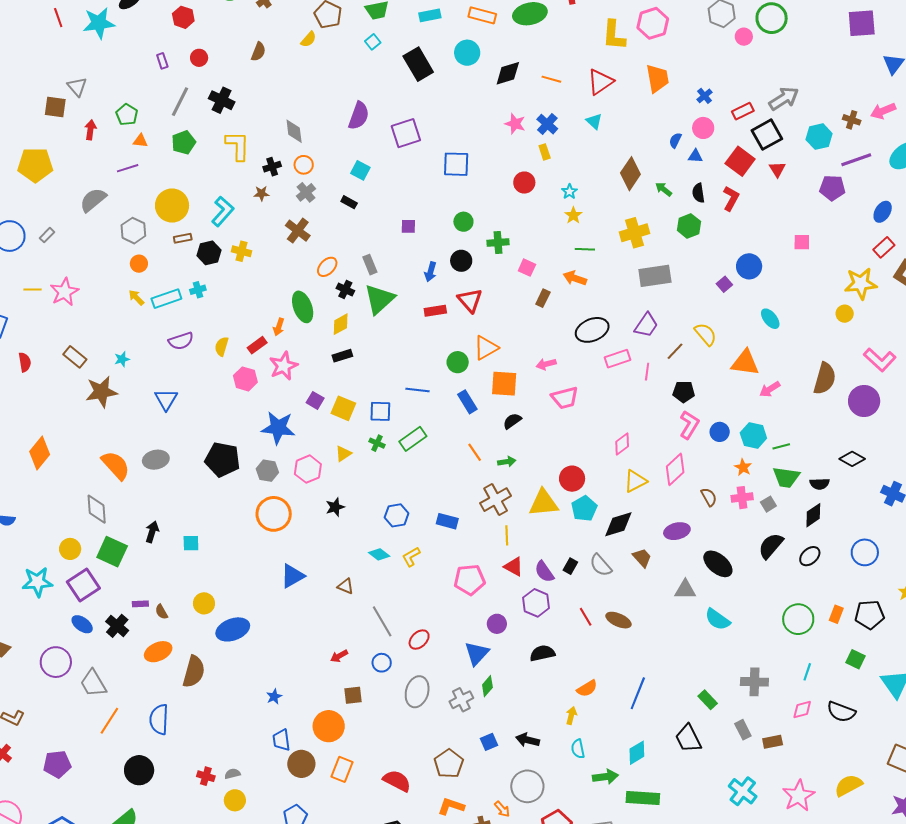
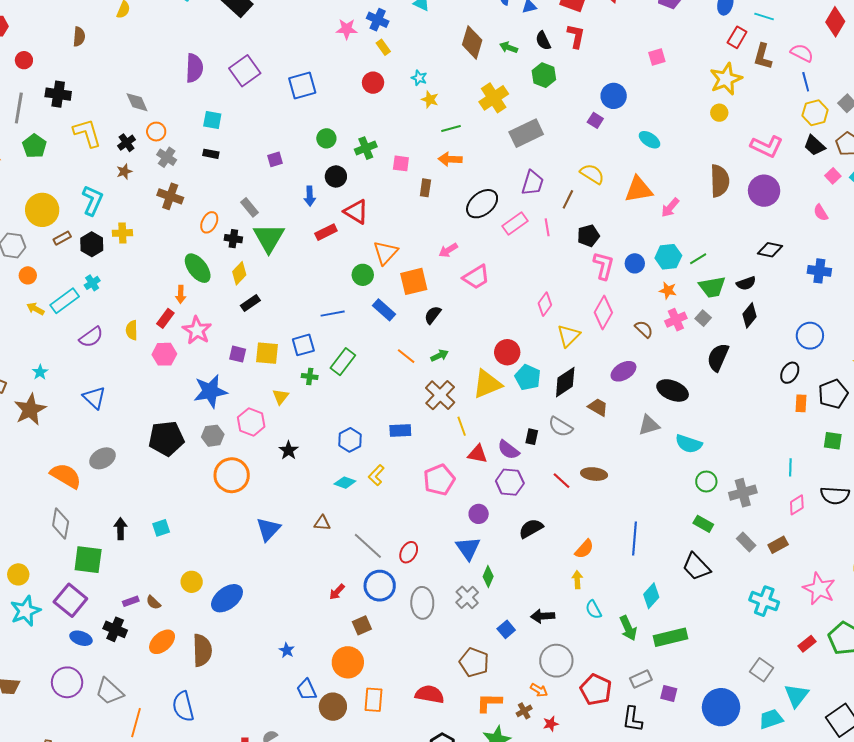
gray diamond: (97, 509) -> (61, 524), turned 32
yellow circle: (70, 549) -> (18, 574), moved
black ellipse: (810, 556) -> (790, 373), moved
green circle: (798, 619) -> (706, 482), moved, size x0.7
blue circle: (382, 663) -> (380, 586), size x1.6
green arrow: (605, 777) -> (628, 628), turned 90

